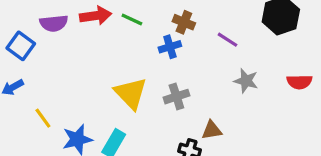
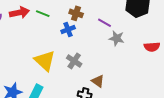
gray star: (246, 81) -> (117, 38), moved
gray cross: (176, 97) -> (74, 61), turned -35
brown triangle: (212, 130) -> (98, 81), turned 48

